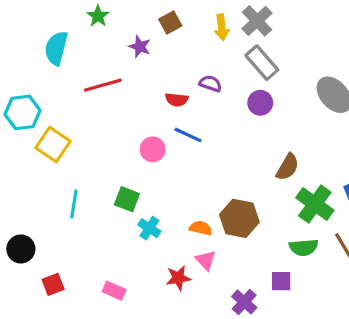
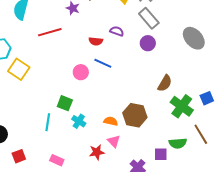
cyan line: (74, 204) -> (48, 122), moved
green semicircle: (304, 247) -> (178, 143), moved

